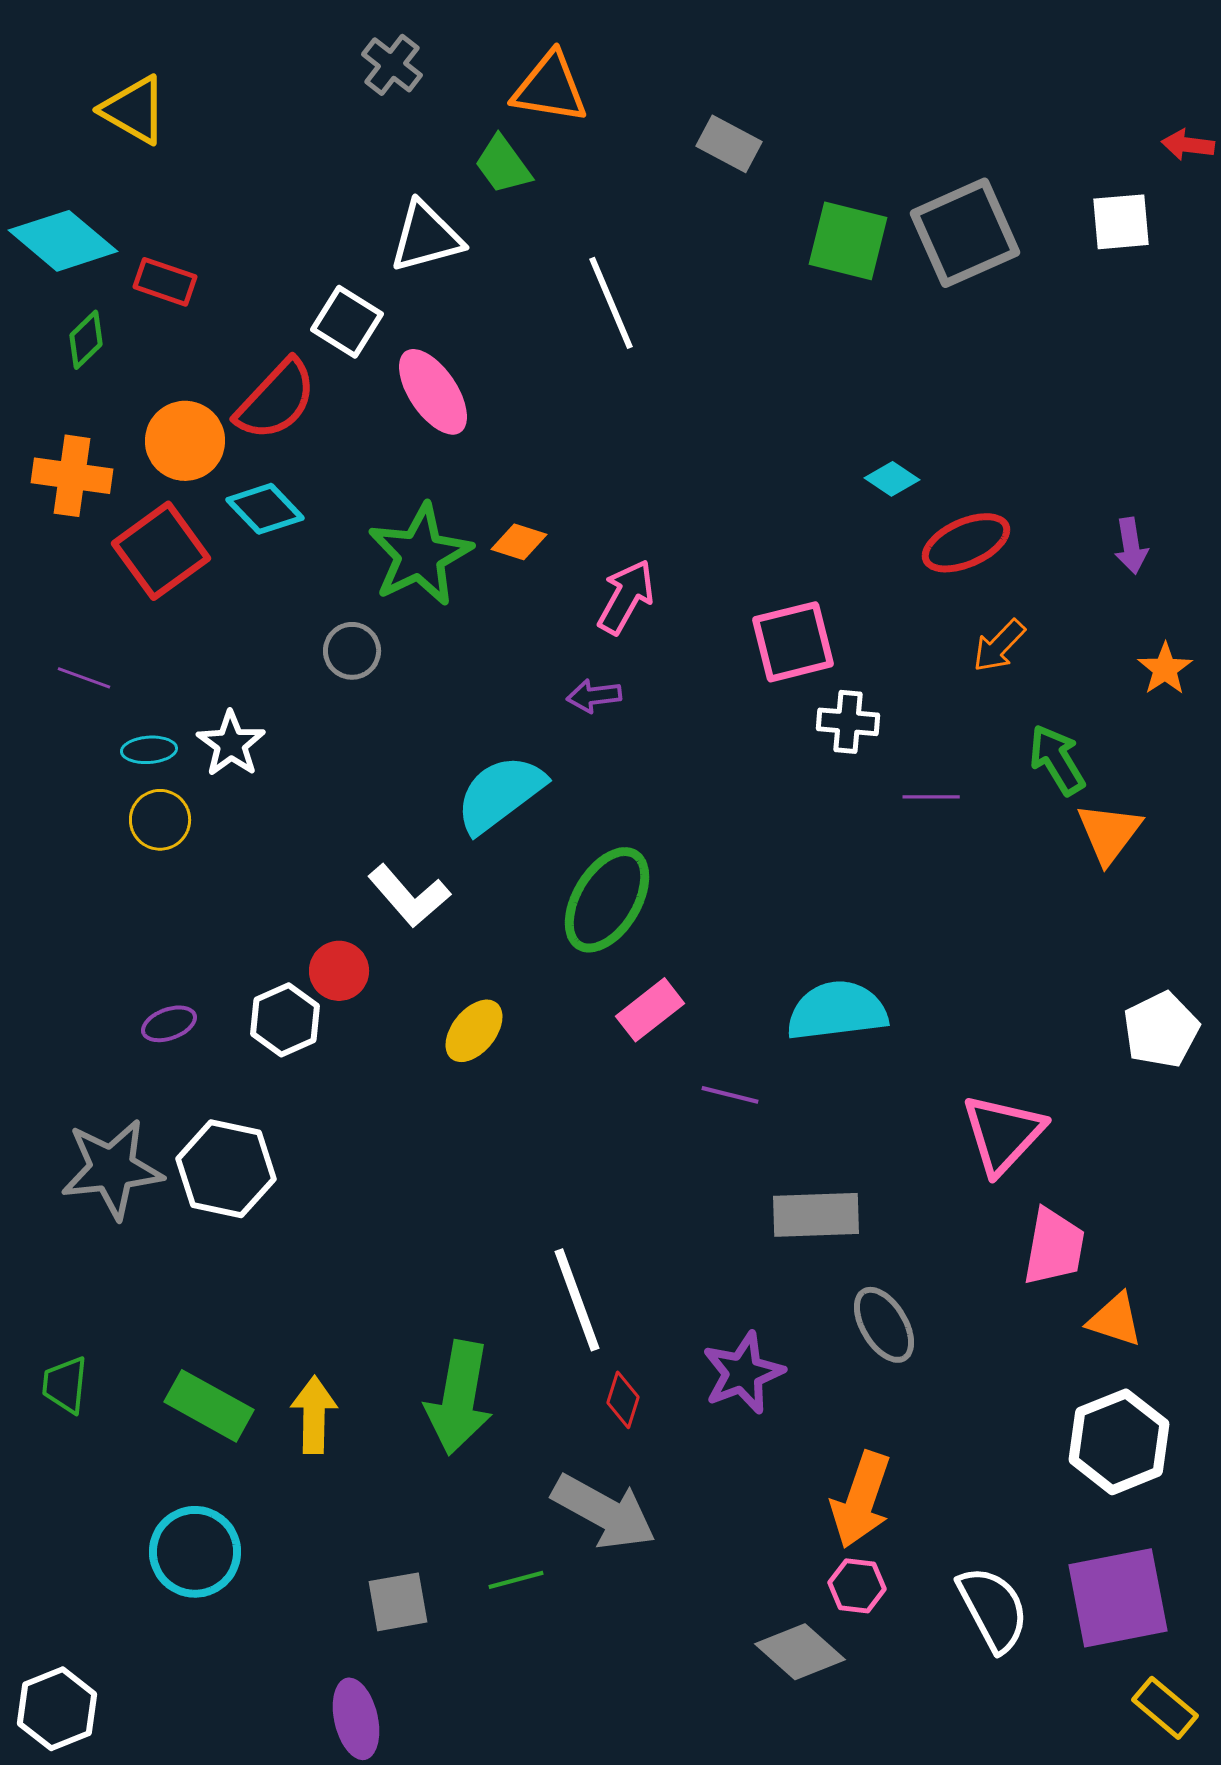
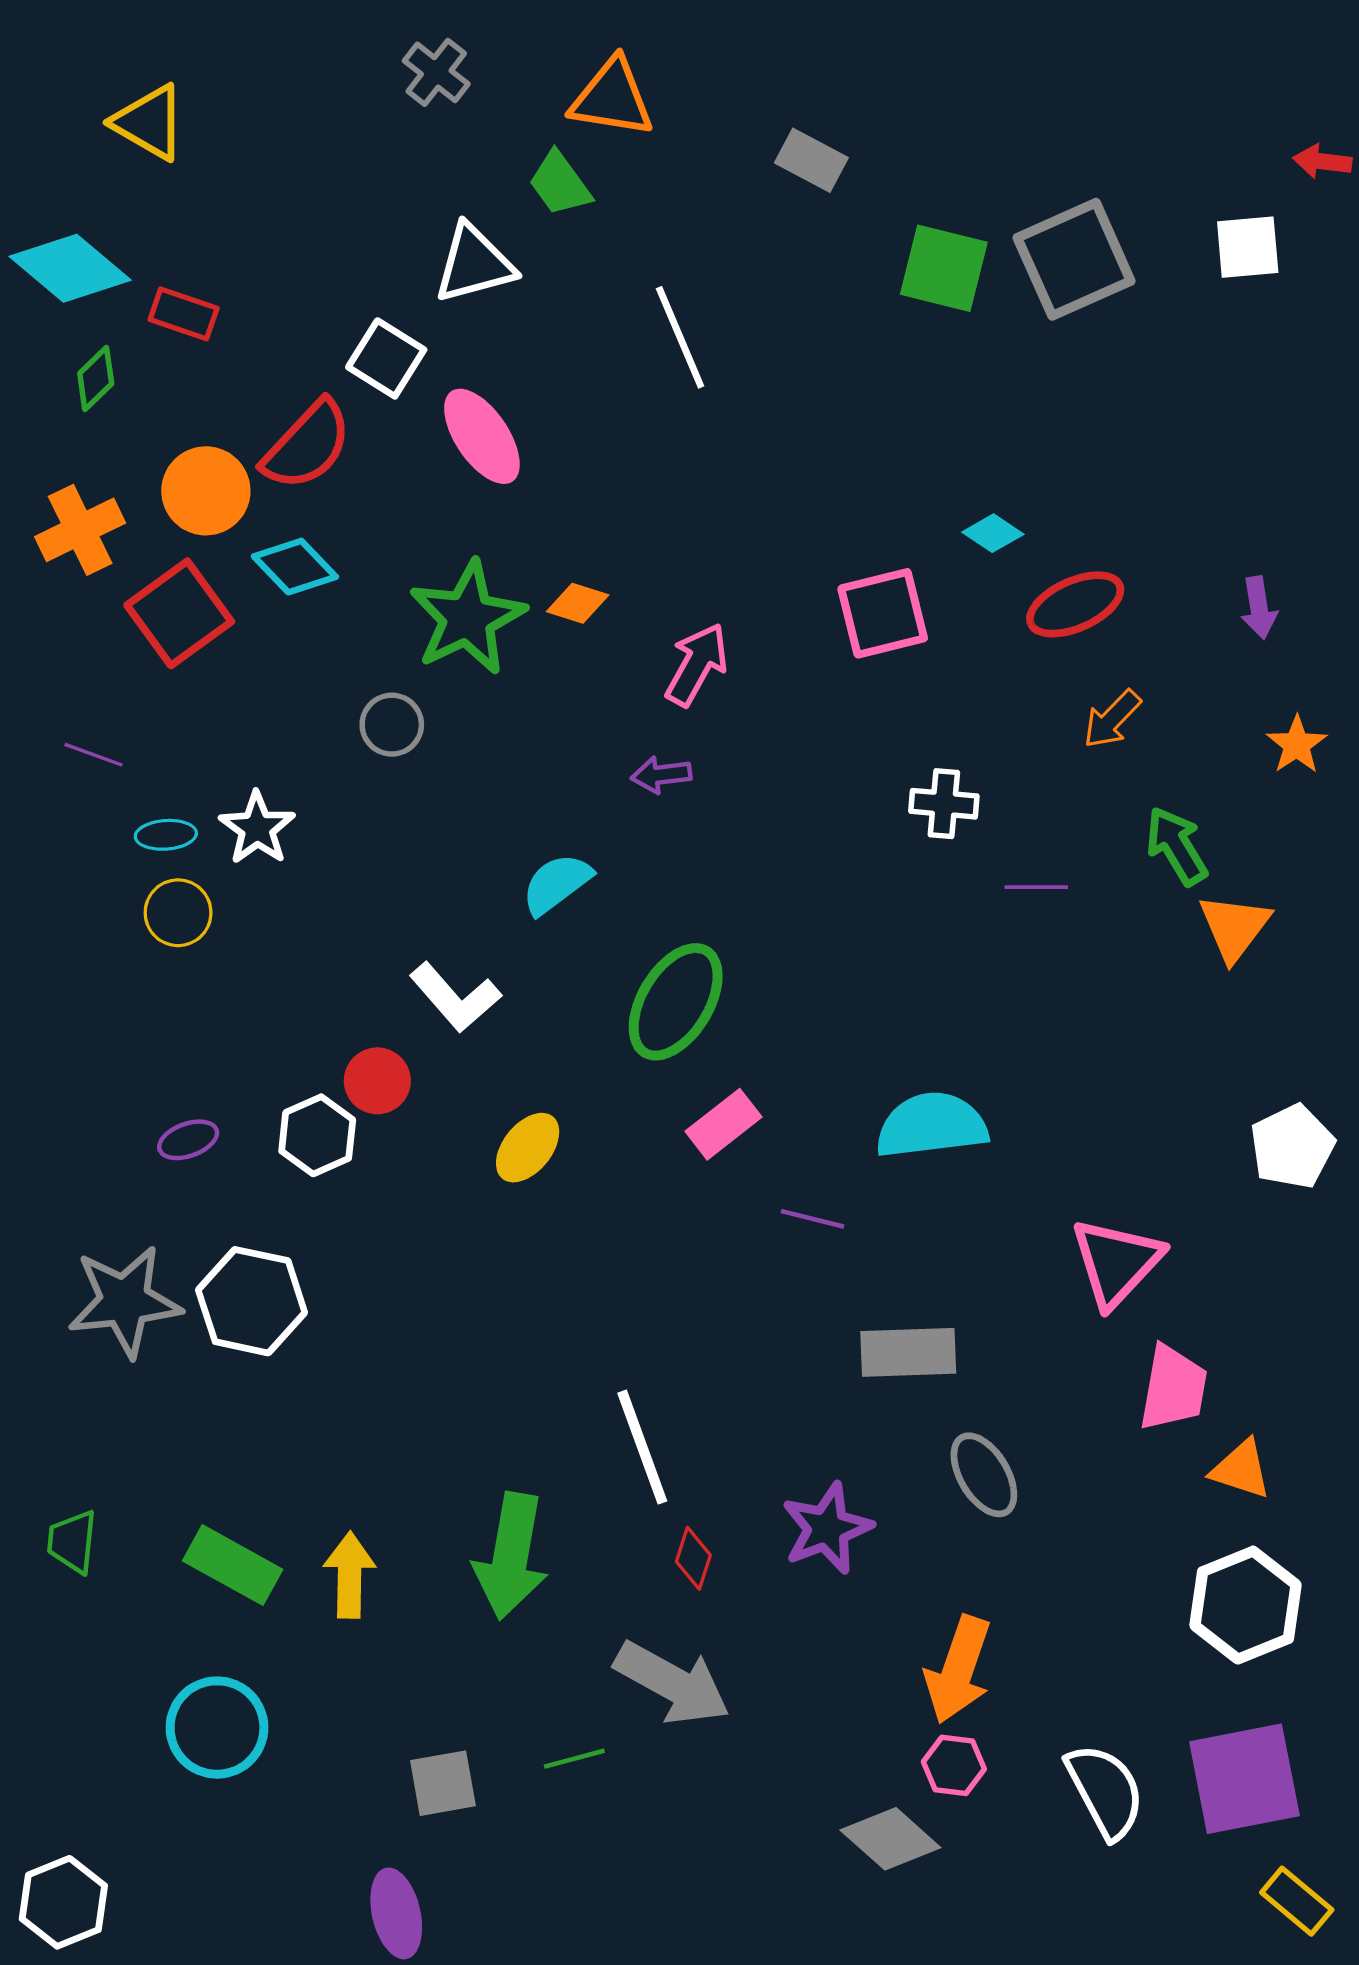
orange cross: (72, 476) -> (80, 530), turned -34
pink square: (793, 642) -> (883, 613), moved
cyan semicircle: (500, 794) -> (557, 884), size x0.7

